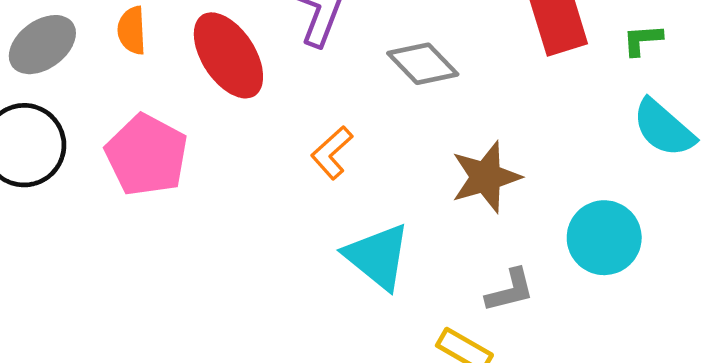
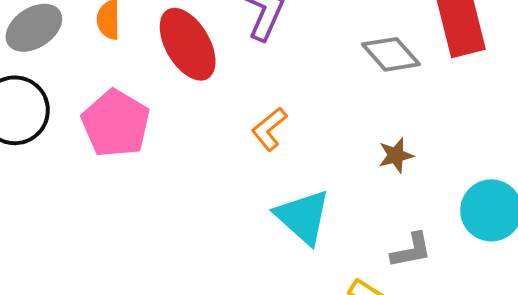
gray diamond: (423, 64) -> (391, 54), moved
brown star: (486, 177) -> (396, 155), size x0.6

